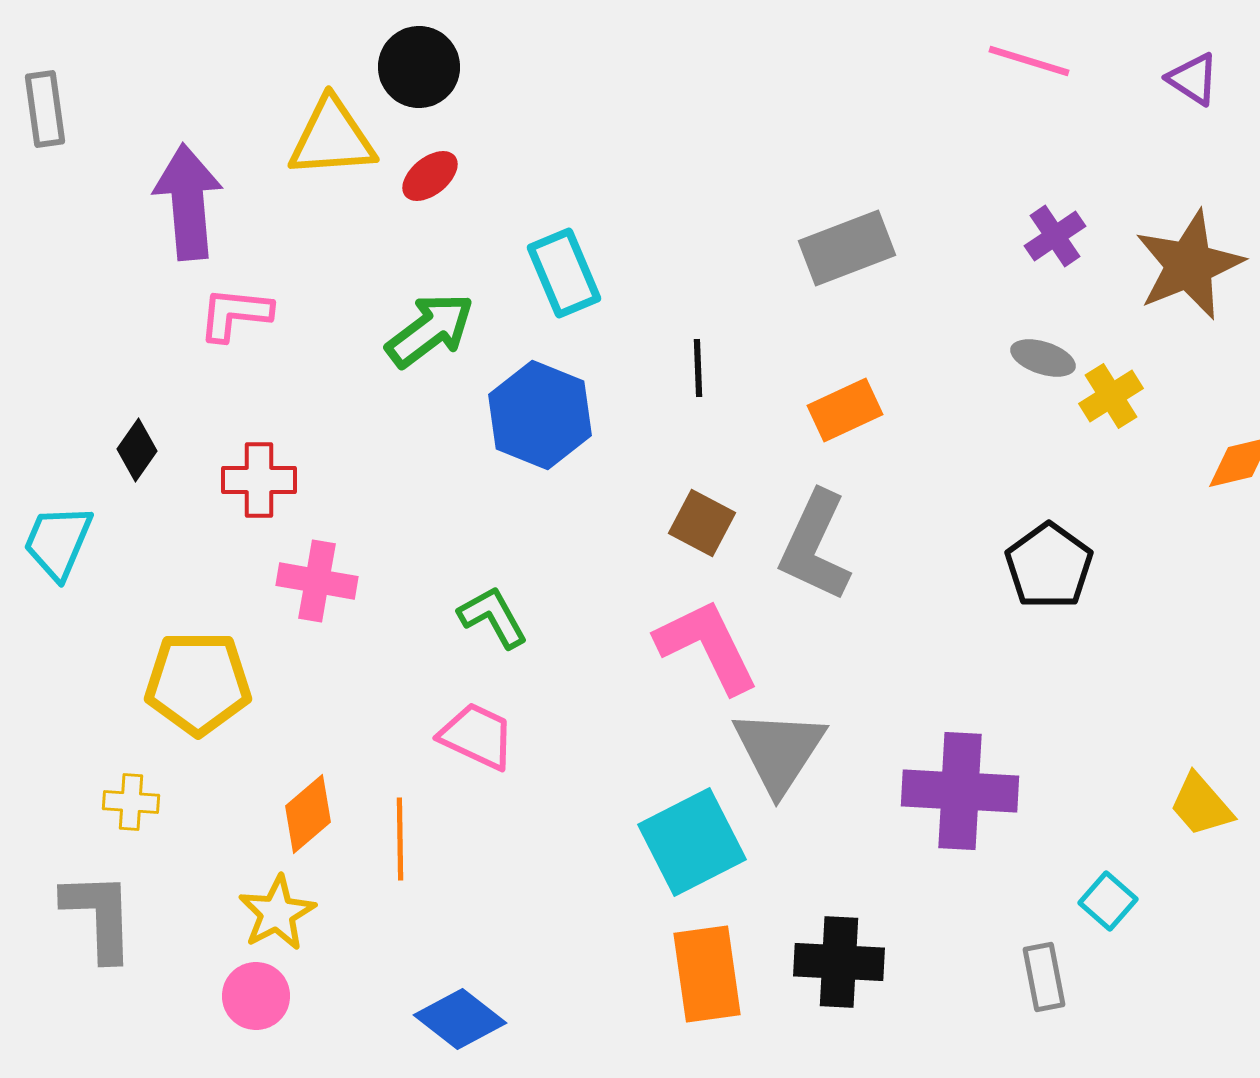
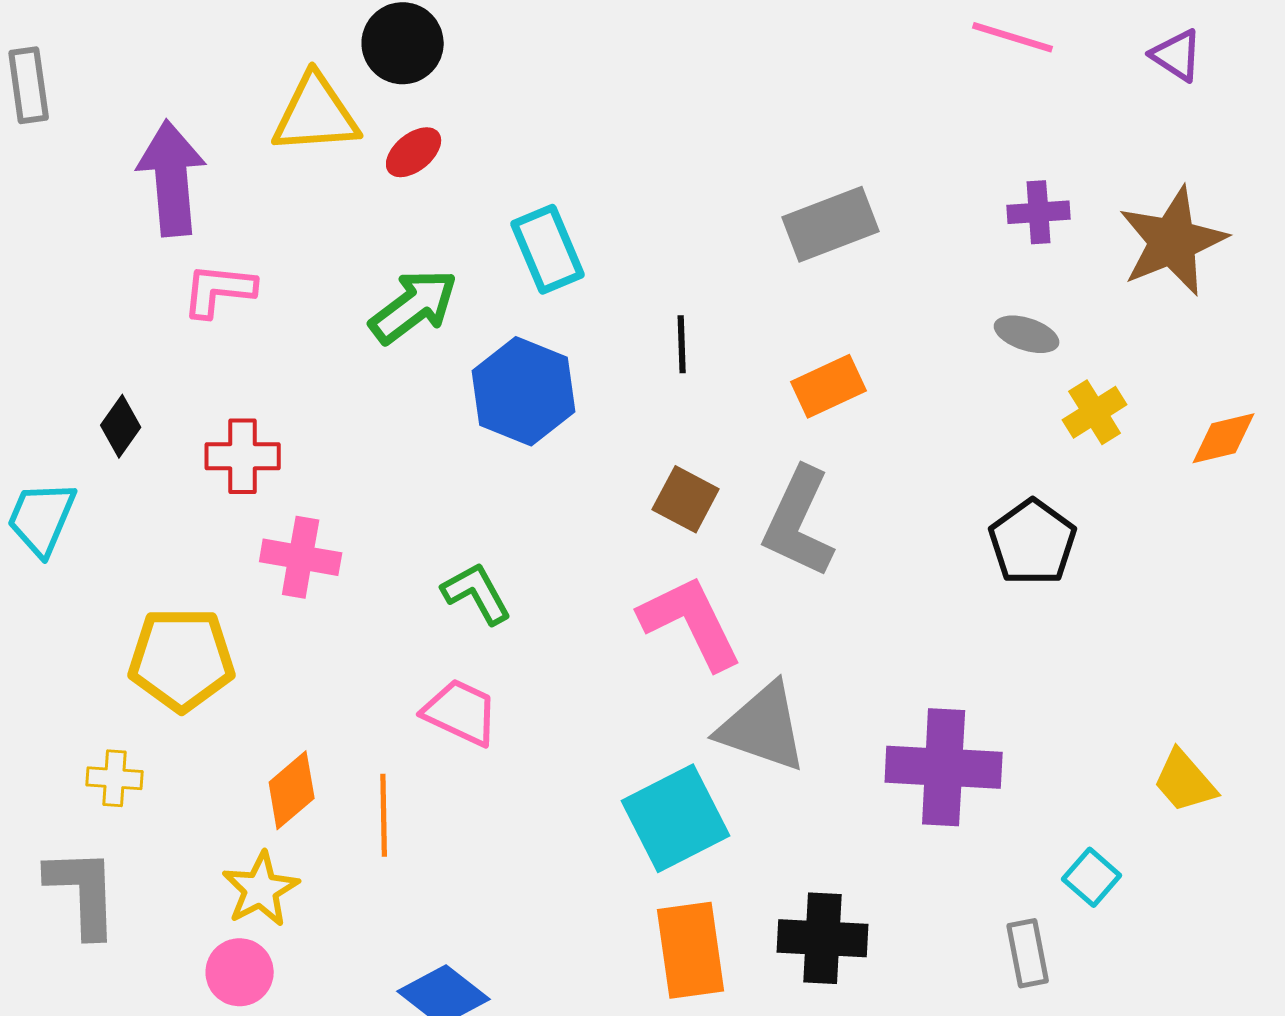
purple cross: (1055, 236) -> (1039, 212), turned 30
yellow cross: (1111, 396) -> (1095, 412), moved
gray triangle: (779, 751) -> (763, 727), turned -44

